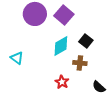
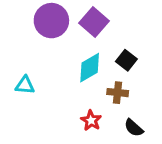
cyan triangle: (17, 58) -> (25, 85), turned -32
black semicircle: (99, 87) -> (134, 128), moved

